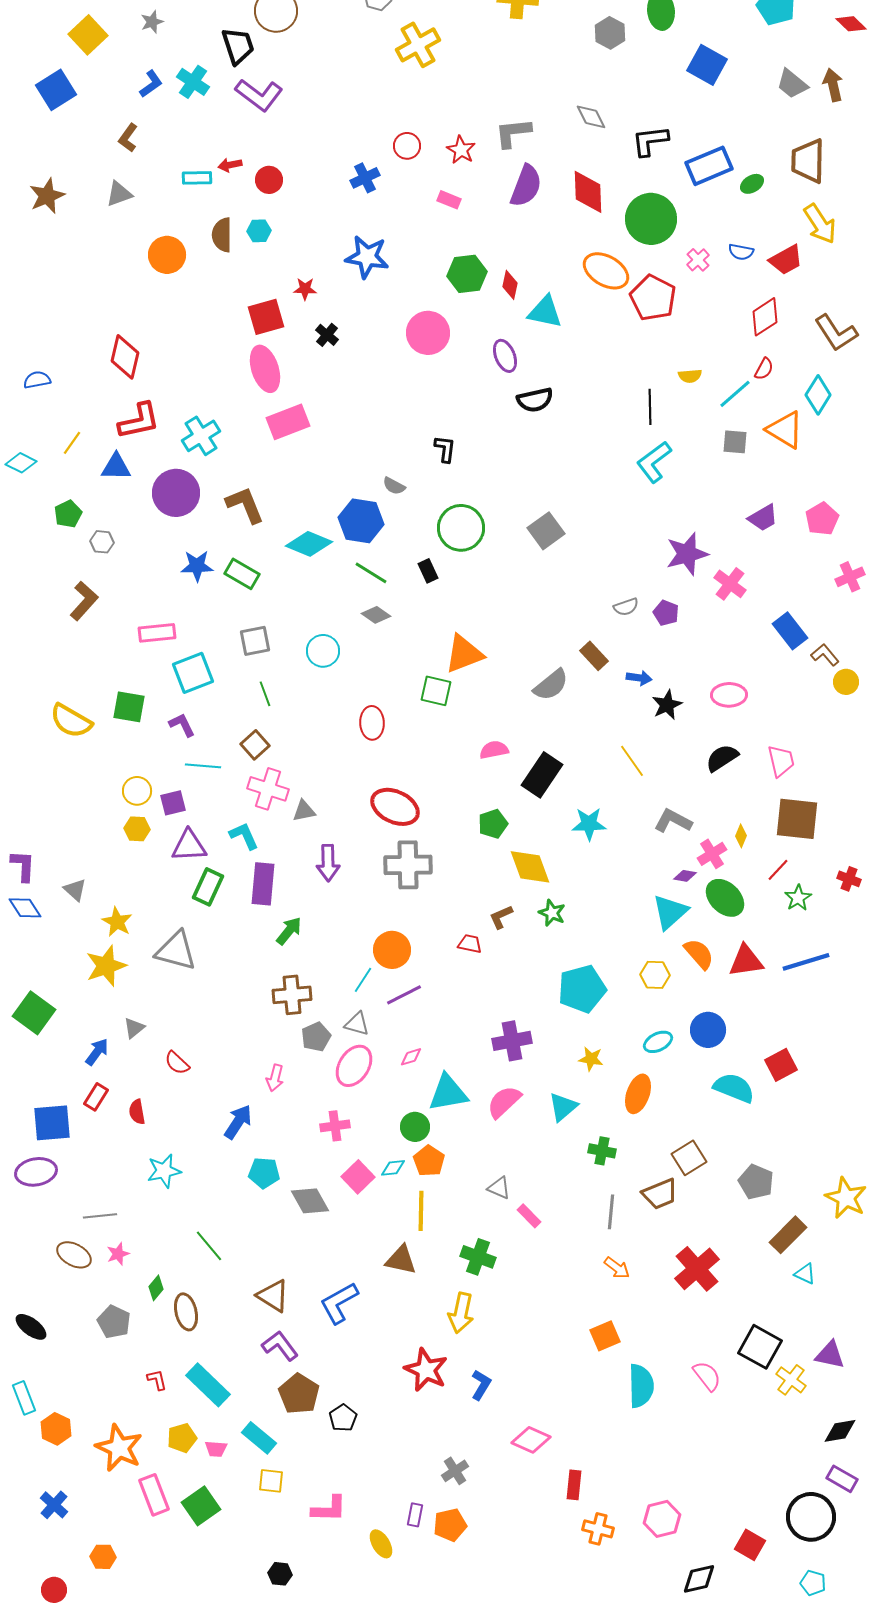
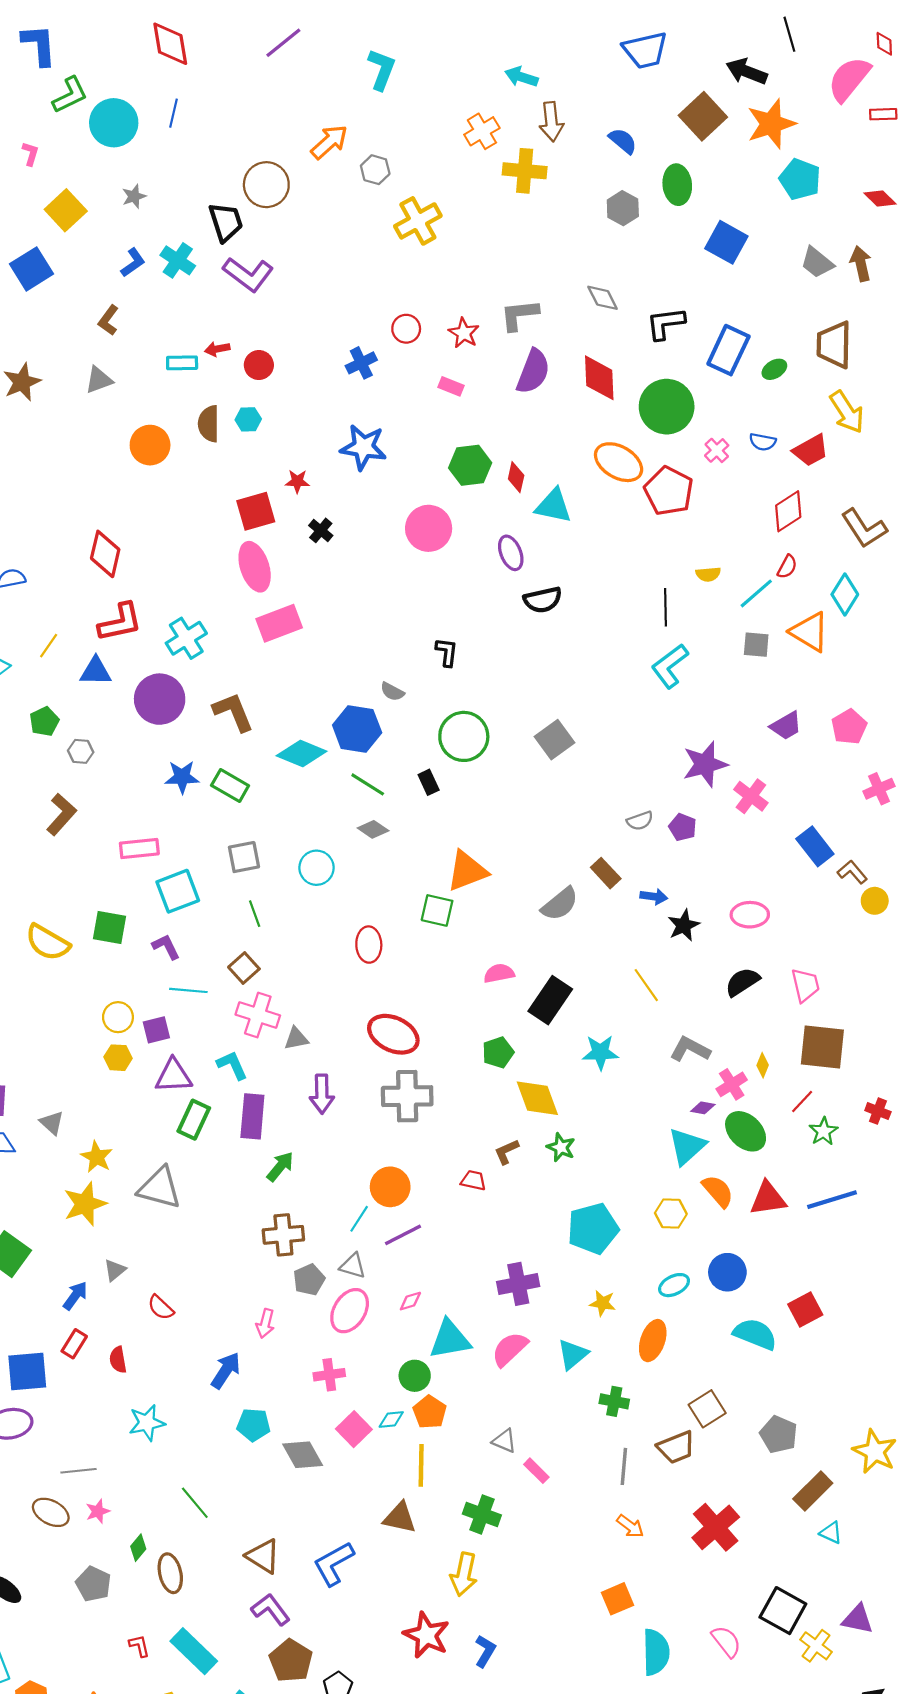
blue rectangle: (709, 166) -> (728, 350), turned -42

